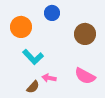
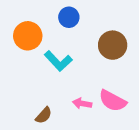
cyan L-shape: (33, 57) -> (58, 61), moved
pink arrow: (49, 78) -> (82, 103), moved

